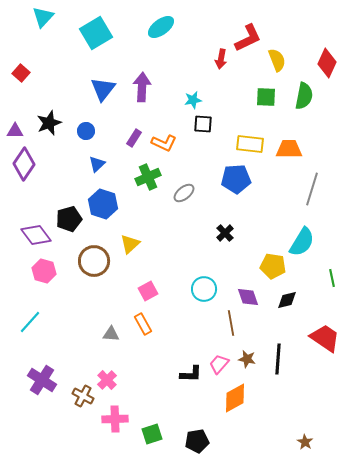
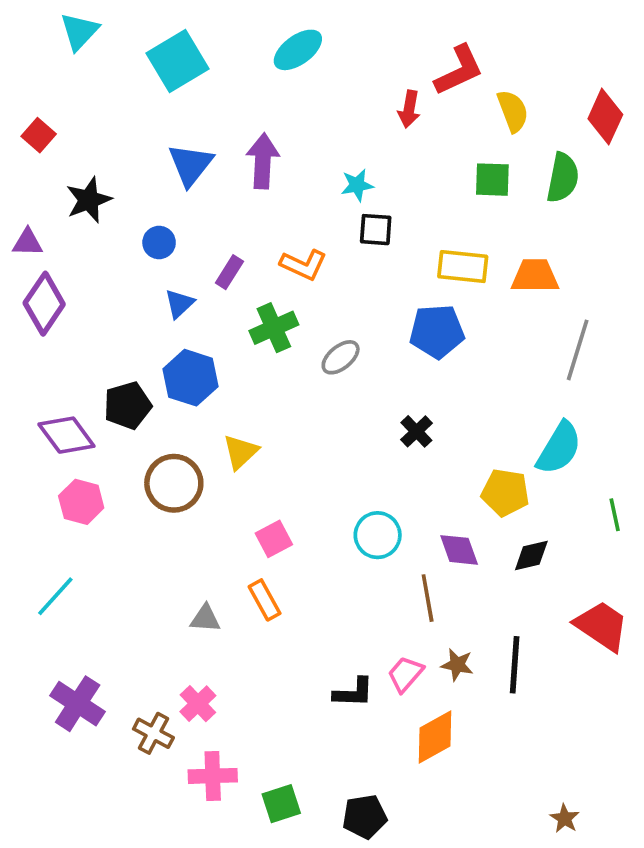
black star: (49, 123) -> (89, 200), moved
purple rectangle: (134, 138) -> (229, 272), moved

